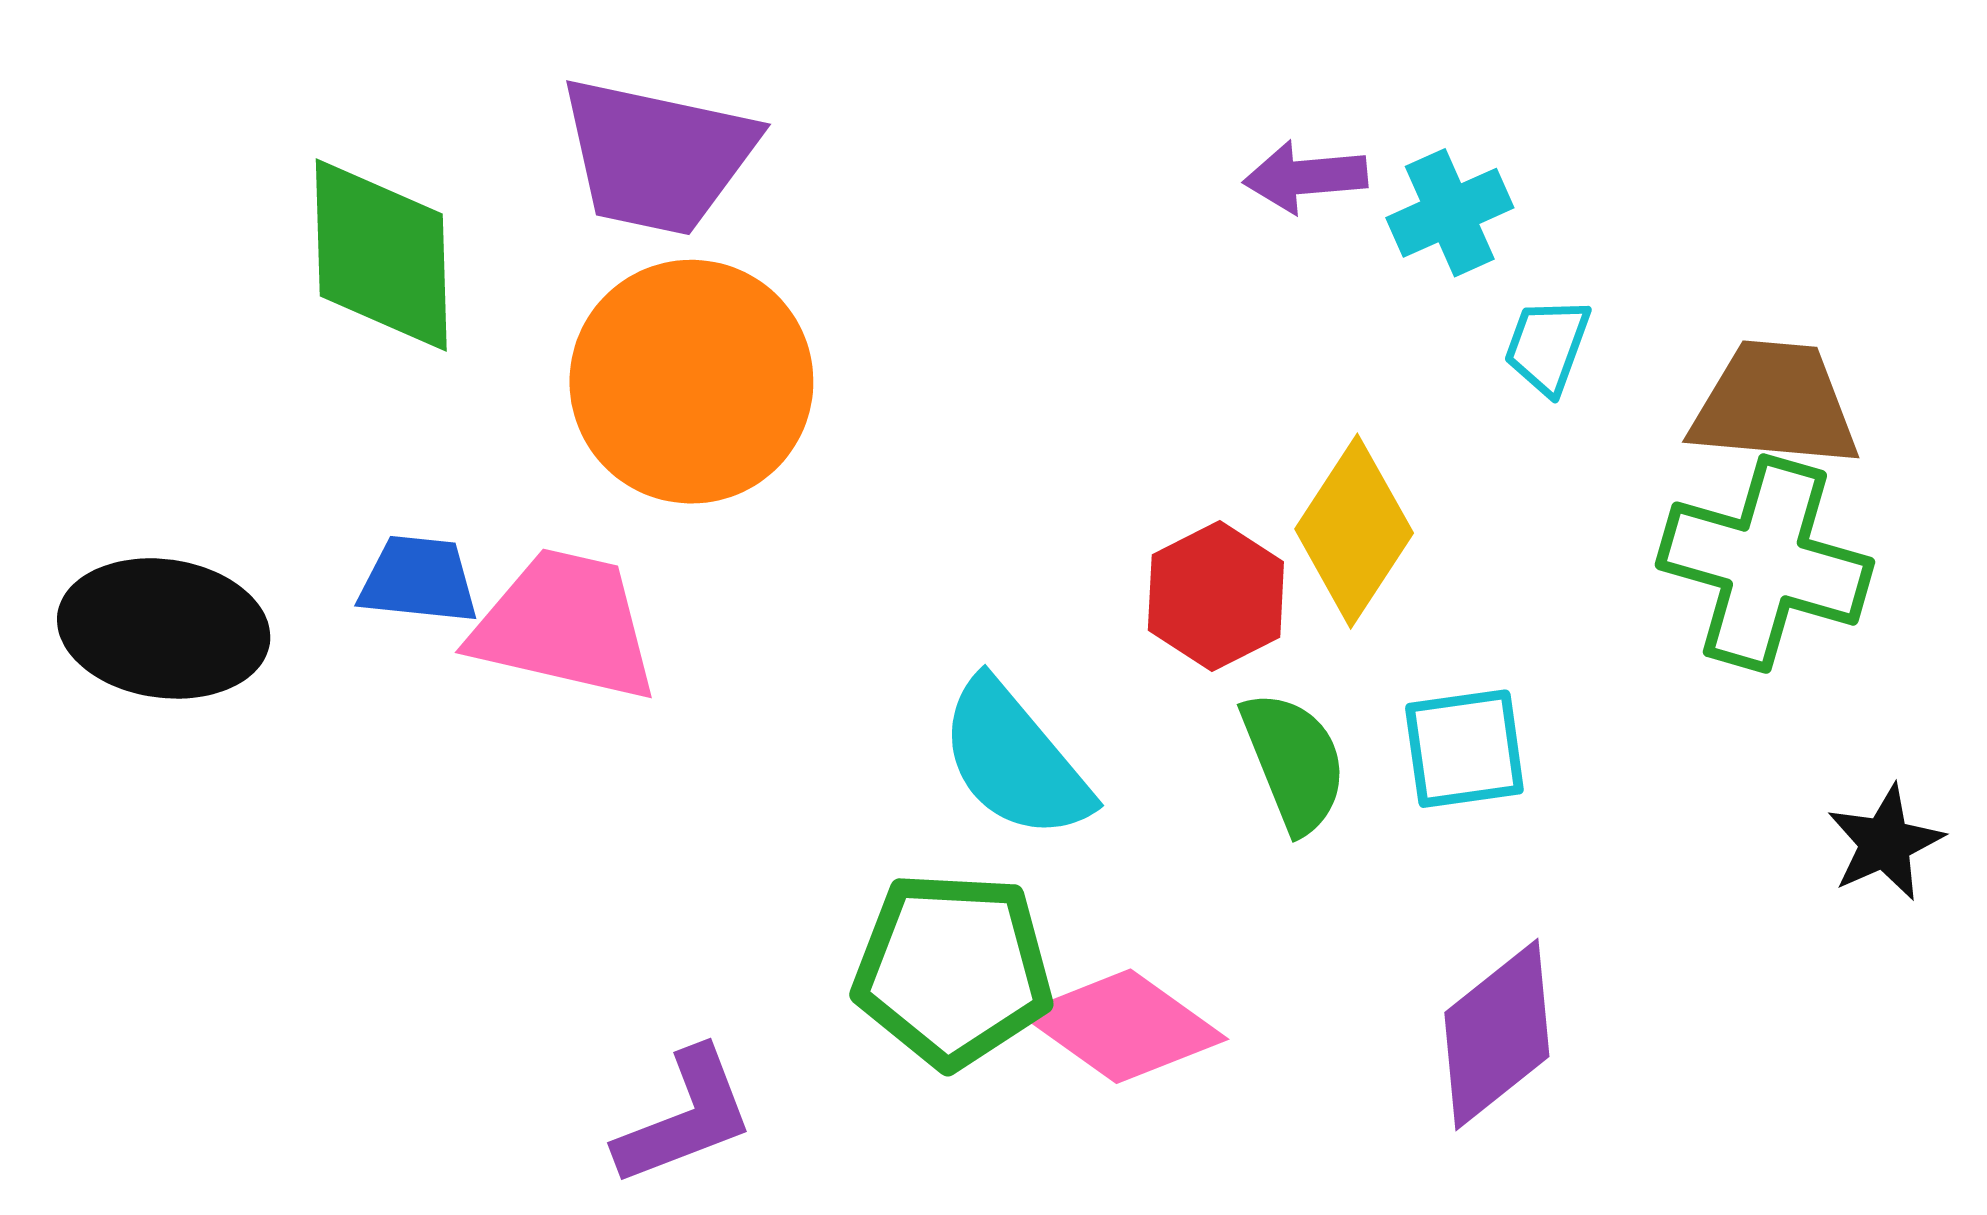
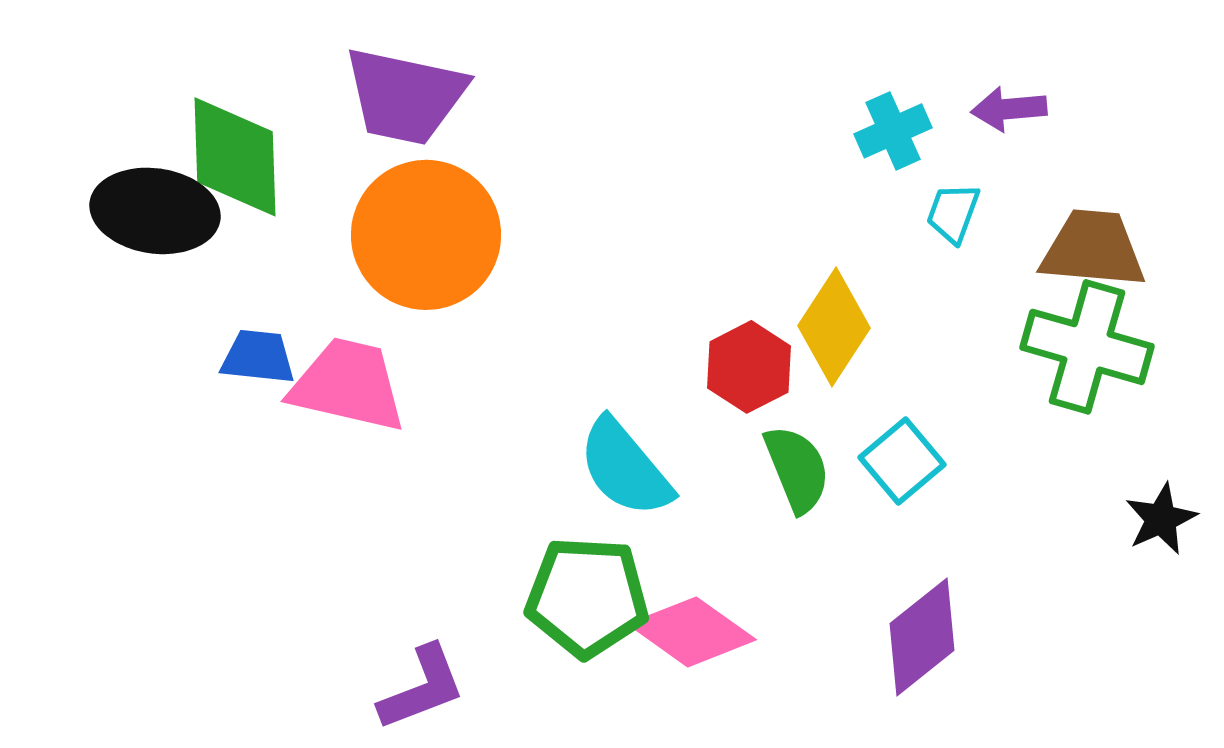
purple arrow: (1305, 177) -> (1009, 109), moved
black ellipse: (164, 628) -> (155, 211), moved
cyan square: (1464, 749) -> (902, 461), turned -32

